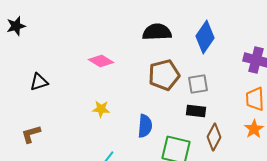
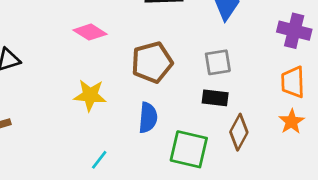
brown pentagon: (164, 75) -> (152, 62), moved
yellow star: (101, 109) -> (90, 95), size x1.4

